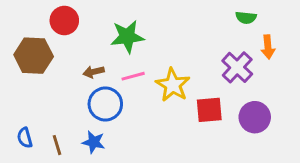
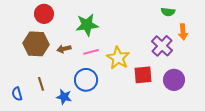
brown hexagon: (34, 56) -> (36, 44), moved
blue circle: (105, 104) -> (86, 80), moved
brown line: (57, 145) -> (41, 84), moved

